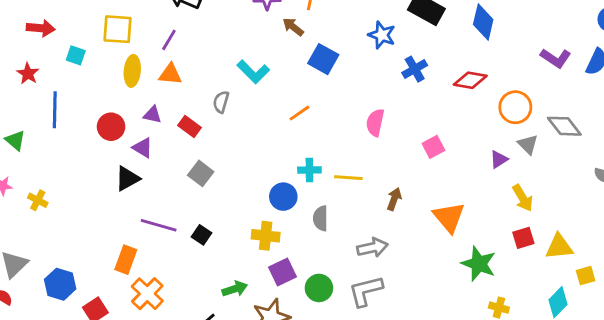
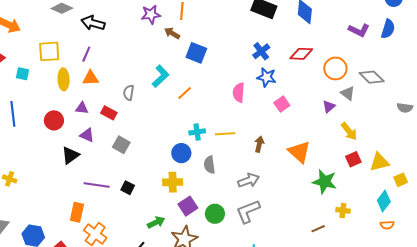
blue star: (382, 35) -> (267, 77), moved
cyan L-shape: (253, 72) -> (161, 76), moved, turned -80
purple triangle: (143, 148) -> (87, 135), moved

